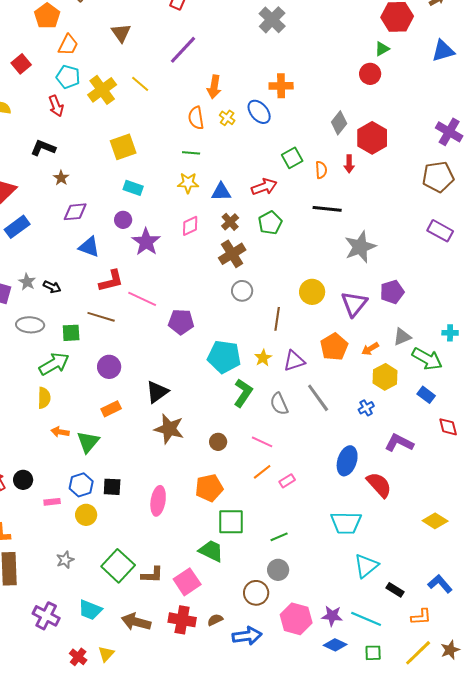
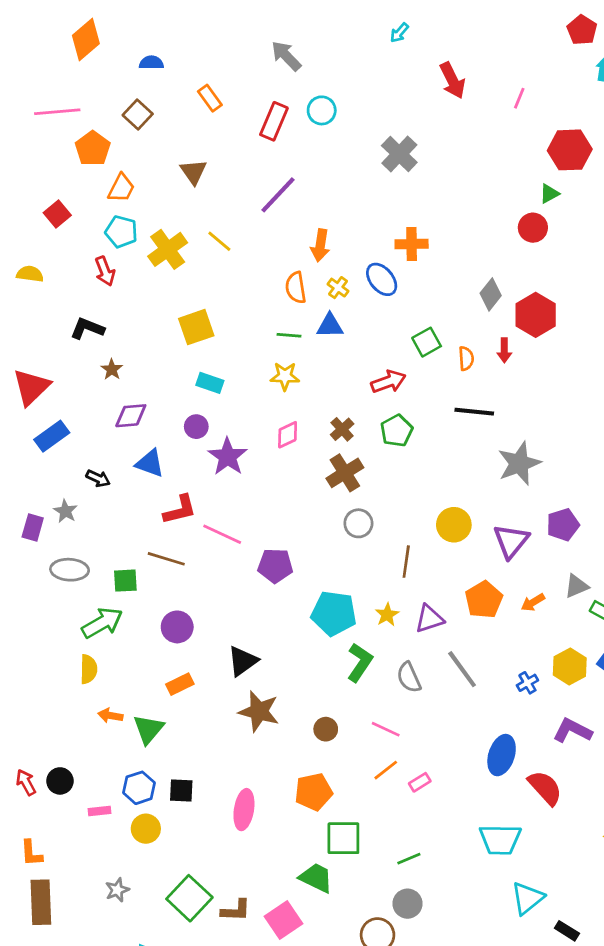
blue triangle: (221, 192) -> (330, 326), moved
black arrow: (52, 287) -> (98, 478), moved
yellow hexagon: (385, 377) -> (570, 666), moved

